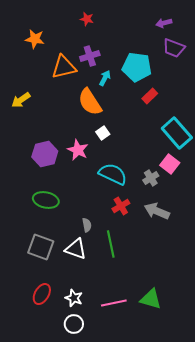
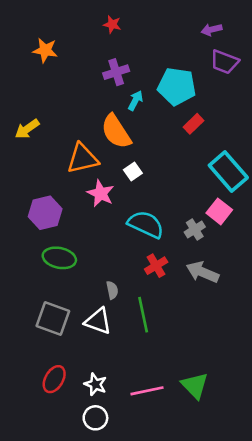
orange triangle: (64, 67) -> (83, 159), moved
purple hexagon: (45, 154) -> (45, 213), moved
green triangle: (151, 299) -> (195, 386), turned 30

